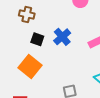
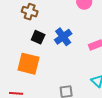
orange square: (30, 67) -> (28, 64), turned -30

